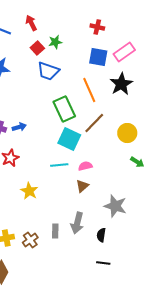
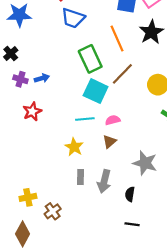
yellow star: (29, 191) -> (74, 147), moved
gray rectangle: (55, 231) -> (81, 177), moved
brown cross: (30, 240) -> (53, 211), moved

